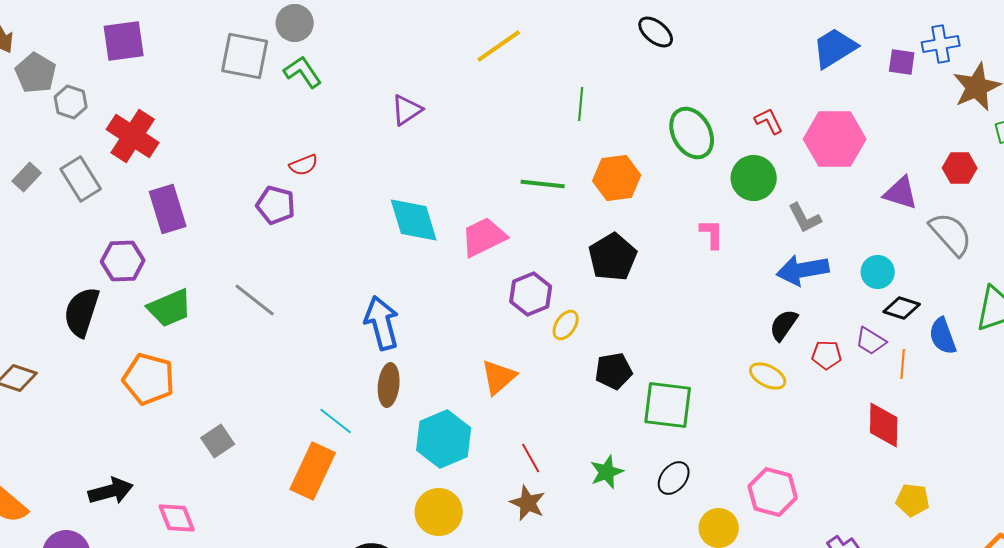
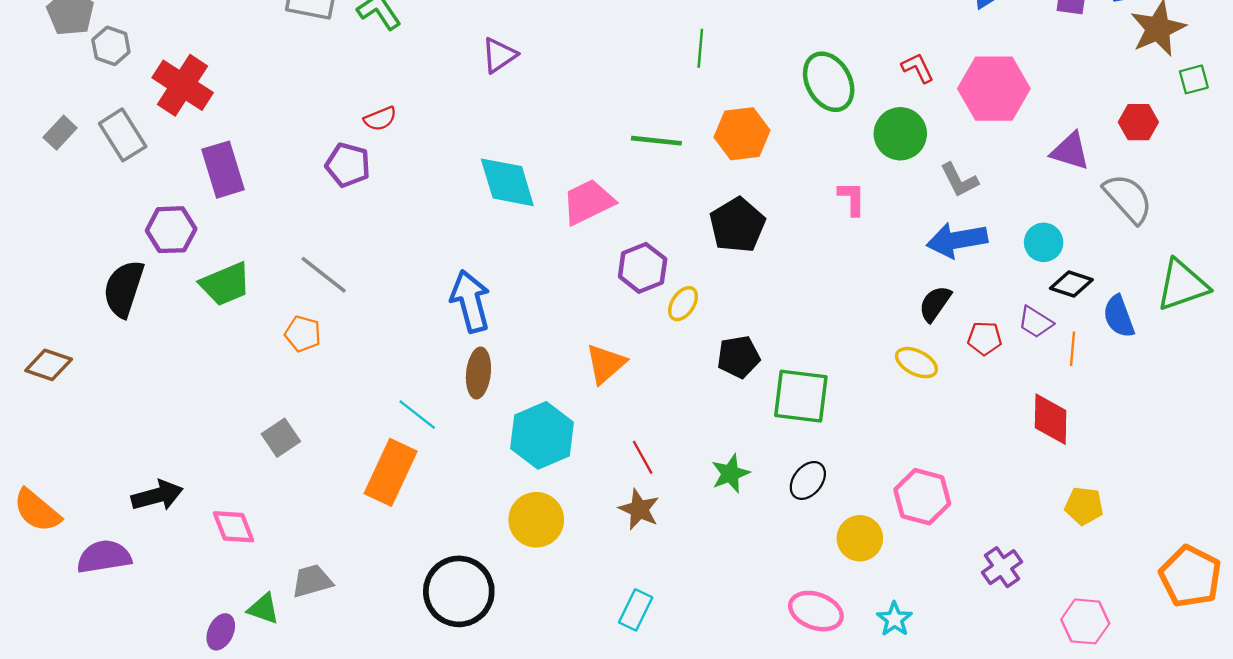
orange pentagon: (149, 379) -> (303, 334), moved, size x0.6

